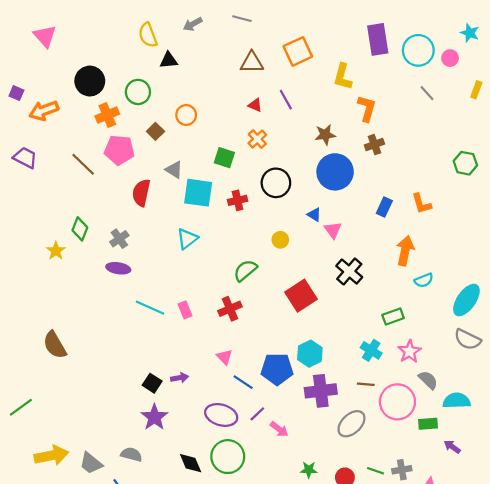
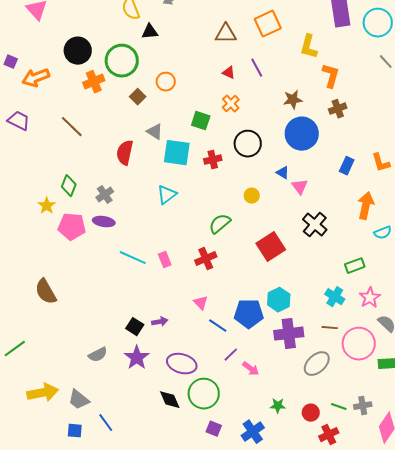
green circle: (138, 92) -> (122, 61), size x1.4
pink pentagon: (119, 150) -> (72, 227), moved
purple ellipse: (221, 415) -> (182, 364), moved
gray semicircle: (131, 454) -> (98, 355), moved, turned 138

